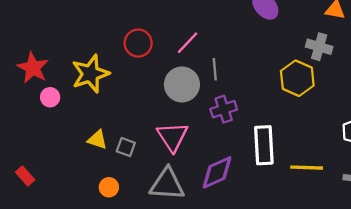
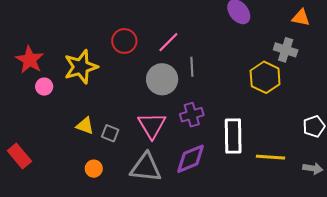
purple cross: (224, 109) -> (192, 115), moved
red rectangle: (25, 176) -> (19, 156), size x1.4

